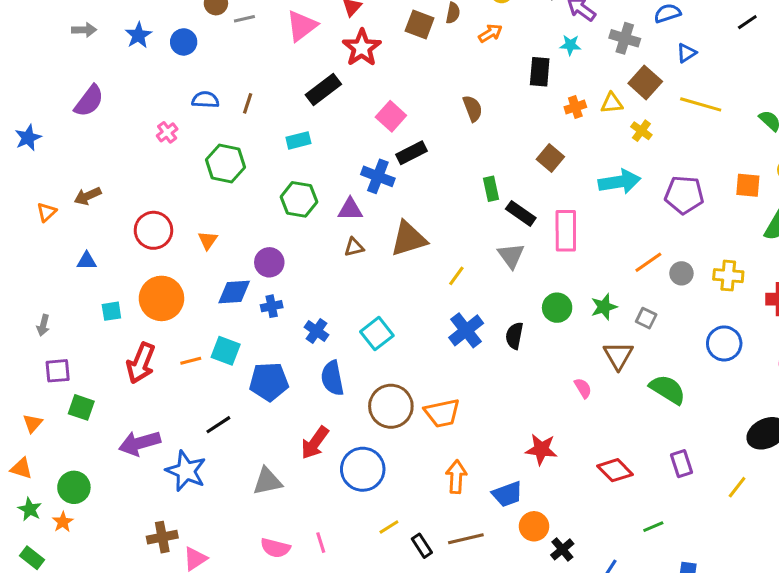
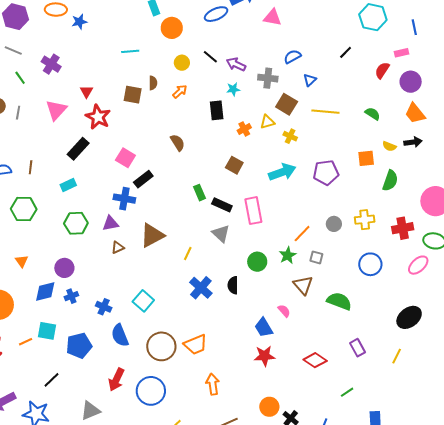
gray line: (244, 19) -> (18, 113), turned -56
orange line: (648, 262) -> (302, 234), moved
blue trapezoid: (507, 494) -> (264, 328), moved, turned 90

